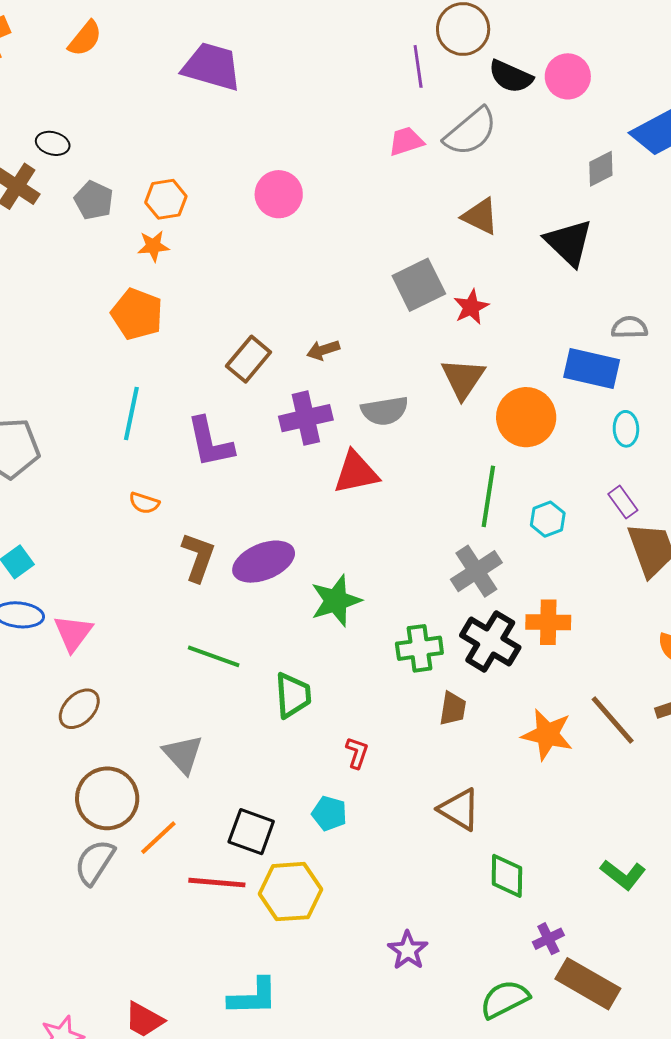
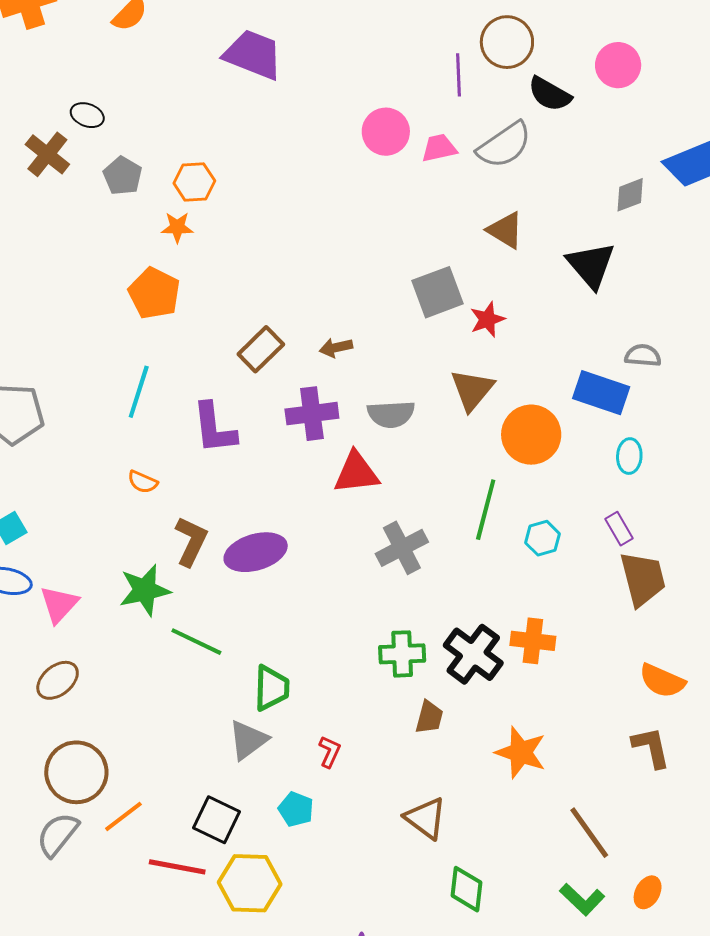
pink circle: (568, 76) -> (618, 65), moved
pink circle: (279, 194) -> (386, 132), moved
gray cross: (476, 571) -> (402, 548), moved
green star: (336, 601) -> (145, 590), moved
brown line: (613, 720) -> (589, 833), moved
gray triangle: (183, 754) -> (248, 740), moved, turned 30

